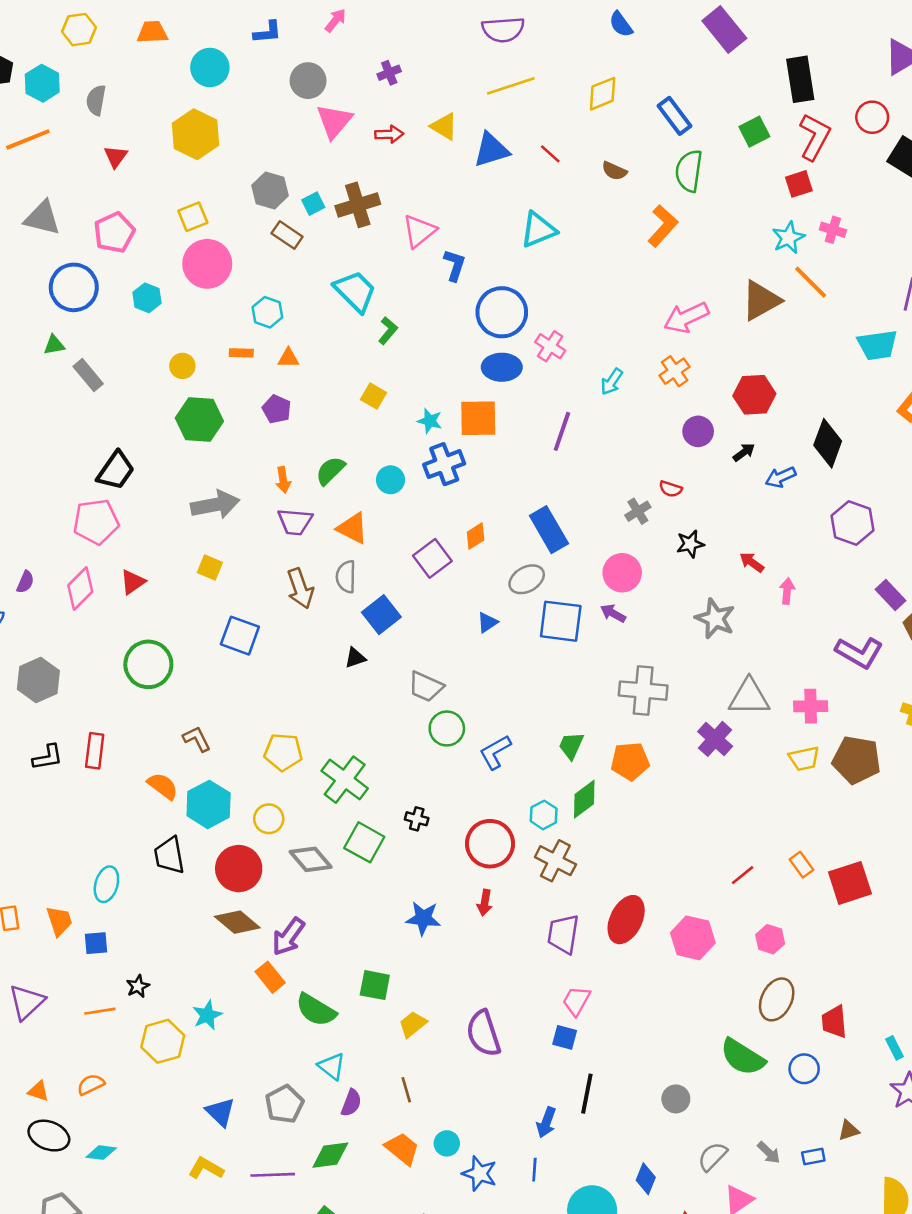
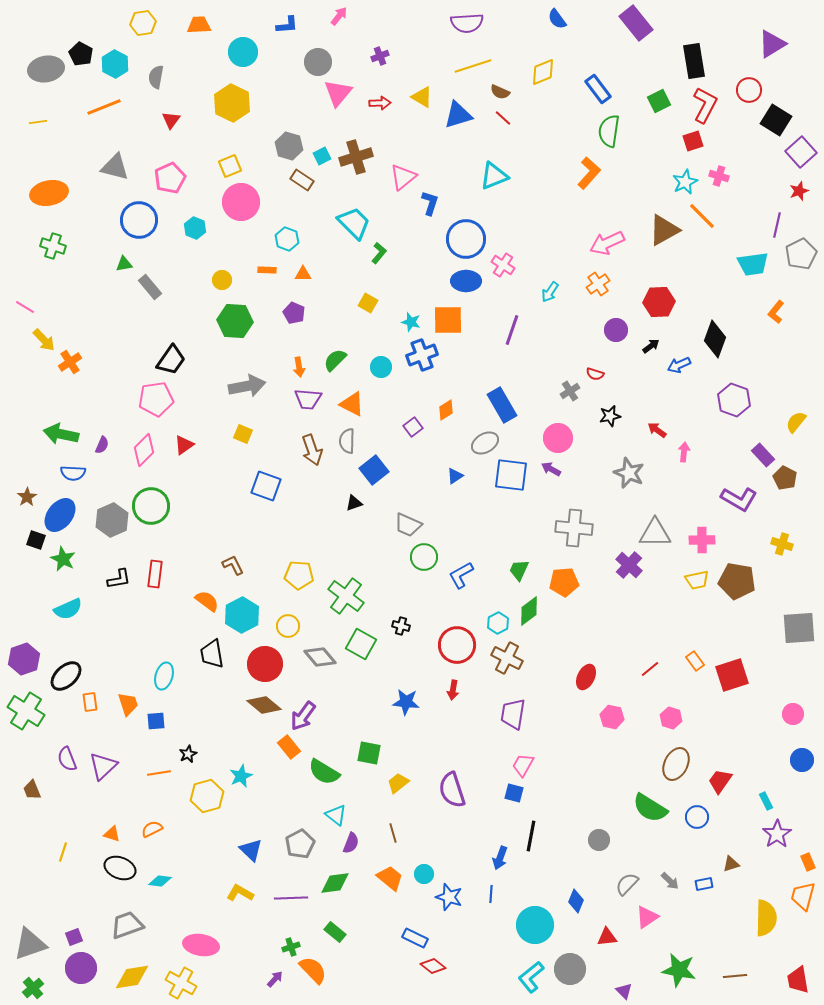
brown semicircle: (614, 171) -> (500, 92), moved
purple square: (432, 558) -> (413, 427), size x0.7
green circle: (148, 664) -> (151, 506), moved
red ellipse: (626, 920) -> (586, 677), moved, size x0.7
pink hexagon: (693, 938) -> (612, 717), size x0.7
red trapezoid: (834, 1022) -> (720, 781), turned 40

